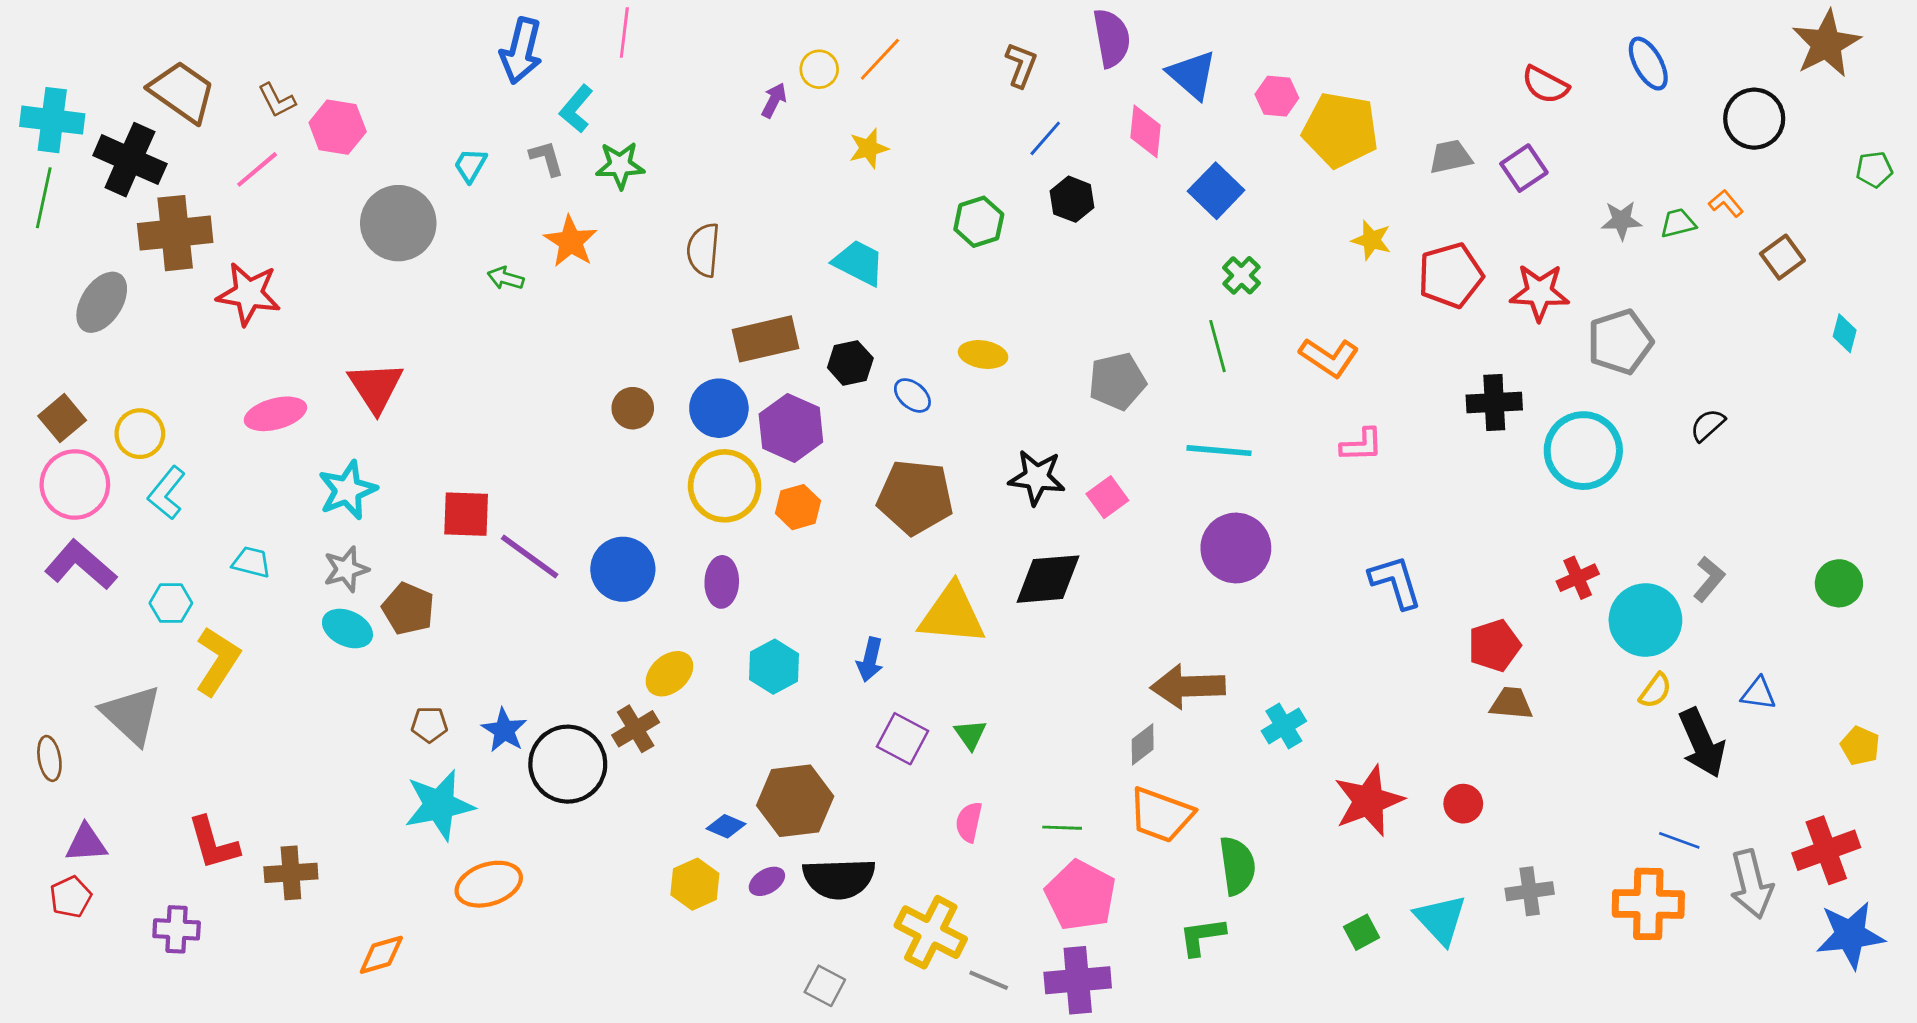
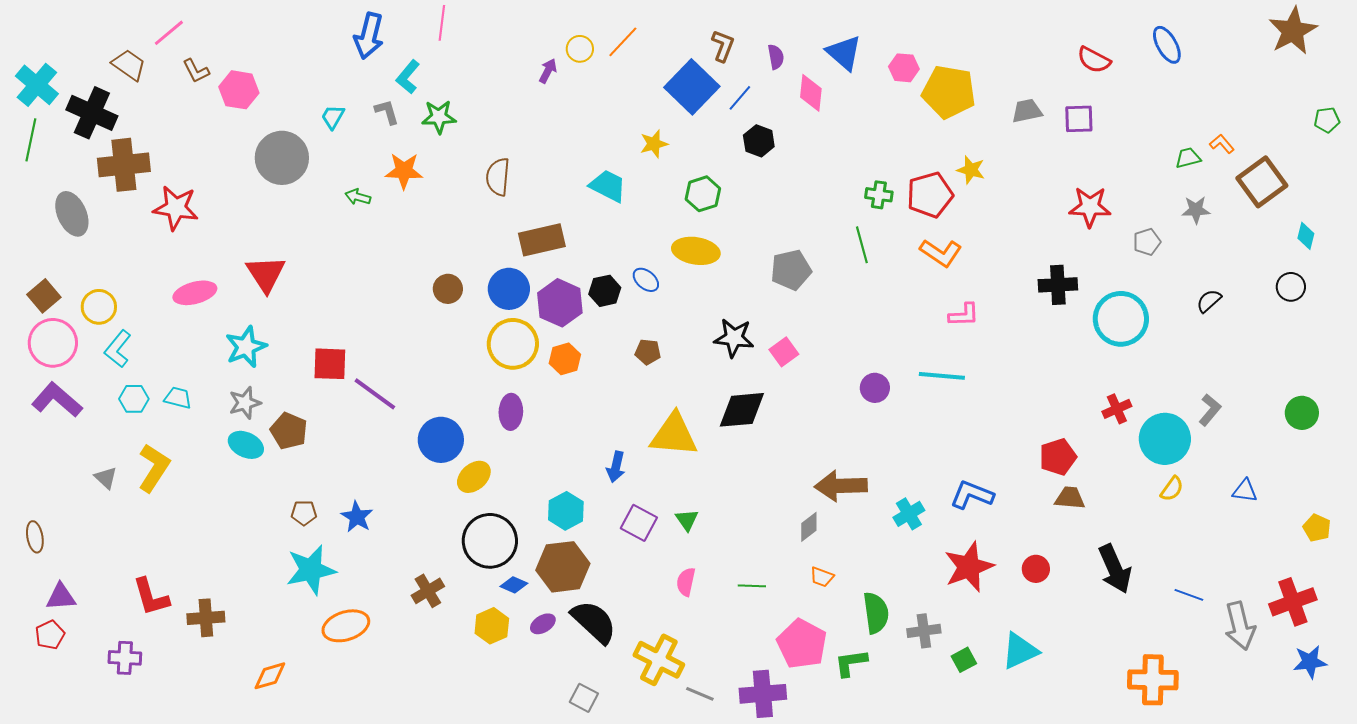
purple semicircle: (1112, 38) -> (776, 57), moved, size x0.6
brown trapezoid: (182, 92) -> (129, 65), size x0.7
black circle: (1754, 119) -> (1291, 287), moved, size x0.7
cyan cross: (52, 120) -> (37, 85), turned 33
yellow star: (869, 148) -> (654, 144), moved
purple square: (1524, 168) -> (1079, 119), turned 32
pink line: (257, 169) -> (169, 33), moved
blue square: (1216, 191) -> (692, 87), moved, size x1.4
gray star: (1621, 220) -> (1196, 210), moved
green hexagon: (979, 222) -> (703, 194), moved
orange star: (571, 242) -> (404, 171), turned -30
brown square: (1782, 257) -> (1262, 182), size x1.6
green cross: (1242, 275) -> (879, 195), turned -36
red pentagon: (1451, 275) -> (930, 195), moved
gray ellipse: (102, 302) -> (72, 214), turned -57
gray pentagon: (1620, 342) -> (1147, 242), size x0.6
yellow ellipse: (983, 355) -> (696, 251), size x1.4
black hexagon: (850, 363) -> (605, 291), moved
cyan line: (1219, 451) -> (942, 376), moved
brown pentagon: (915, 497) -> (648, 352), size x0.5
purple circle: (1236, 548) -> (875, 388), size x0.6
blue circle: (623, 569) -> (441, 440), moved
blue L-shape: (1395, 582) -> (972, 495), moved, turned -51
cyan hexagon: (171, 603) -> (134, 399), moved
cyan hexagon: (774, 667) -> (566, 511), moved
gray triangle: (131, 715) -> (106, 478), moved, size x0.5
brown cross: (636, 729) -> (428, 591), moved
black arrow: (1702, 743) -> (1115, 569), moved
black circle: (568, 764) -> (490, 541), moved
orange trapezoid: (1161, 815) -> (822, 577), size x0.5
black semicircle: (839, 879) -> (594, 622), turned -135
gray cross: (1530, 891) -> (924, 631), moved
pink pentagon: (1080, 895) -> (802, 644), moved
orange cross: (1648, 904) -> (1153, 680), moved
cyan triangle: (1441, 919) -> (1020, 651), turned 48
blue star: (1850, 935) -> (1310, 662), size x0.7

